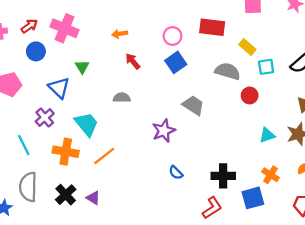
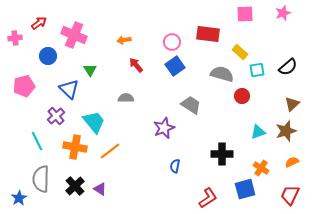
red arrow: (29, 26) -> (39, 23), moved
blue semicircle: (176, 173) -> (175, 166), turned 56
black cross: (223, 176) -> (222, 154), moved

